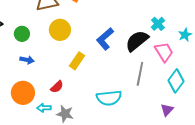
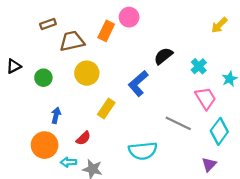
black semicircle: (137, 41) -> (163, 56), moved, size x0.7
blue arrow: (27, 60) -> (56, 115), moved, turned -88
gray line: (140, 74) -> (178, 123), turned -75

